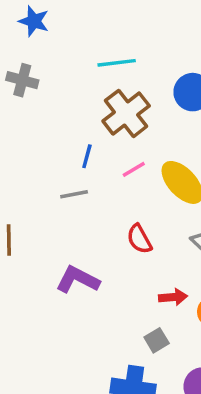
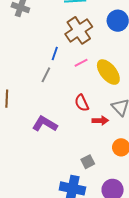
gray line: (74, 194) -> (46, 75), turned -56
red arrow: (173, 297) -> (100, 121), moved

